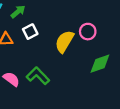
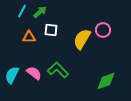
white square: (30, 32) -> (51, 30), turned 32
green diamond: (100, 64) -> (106, 81), moved

